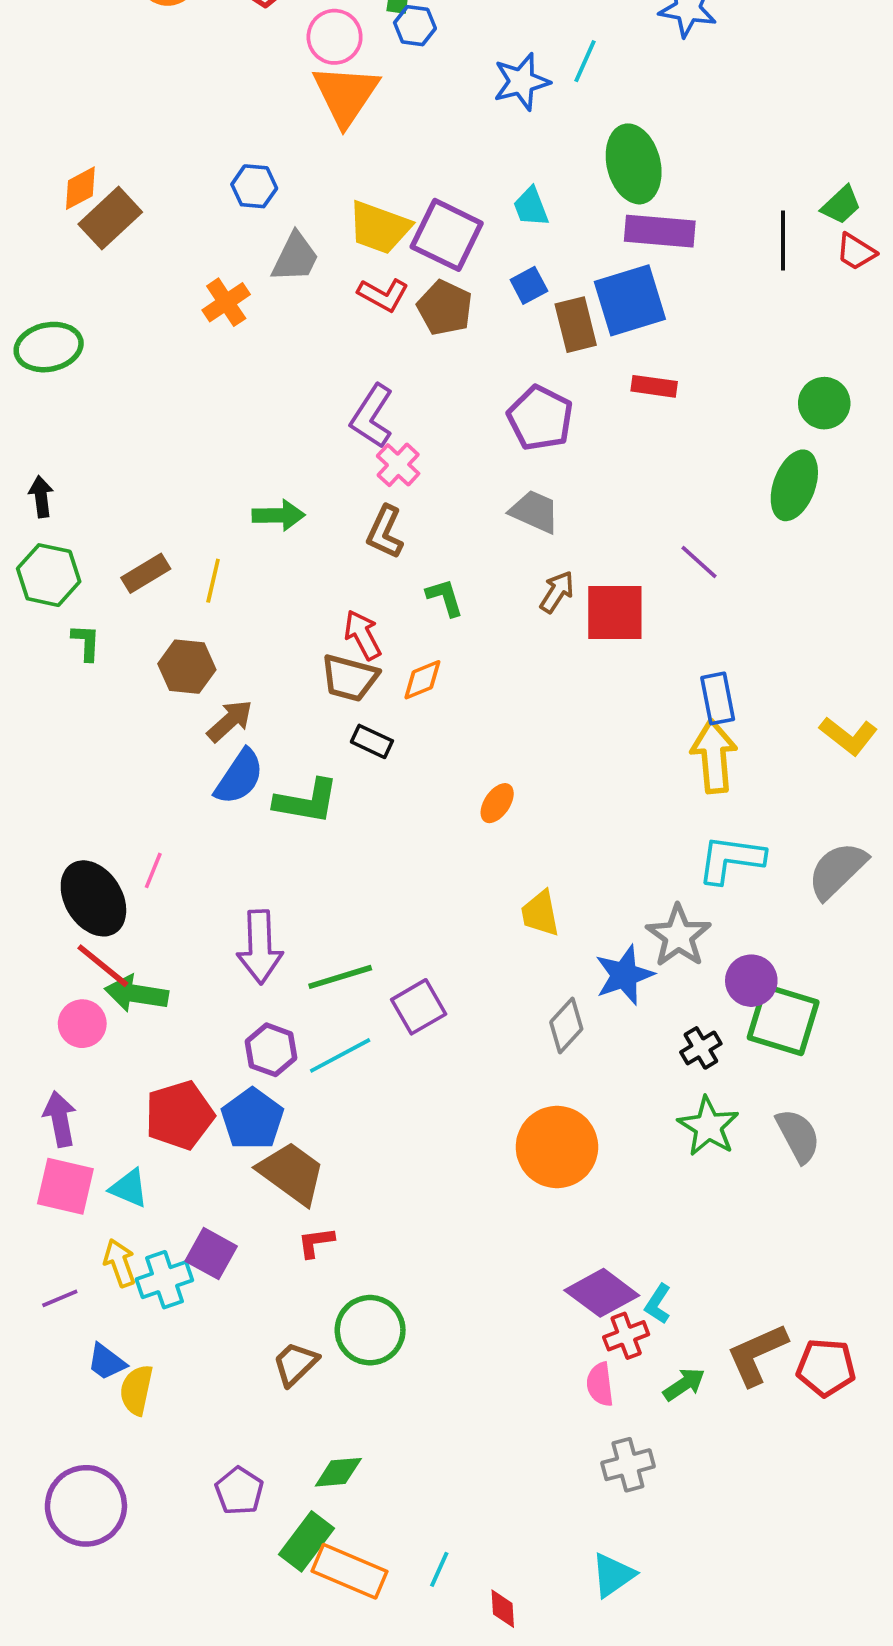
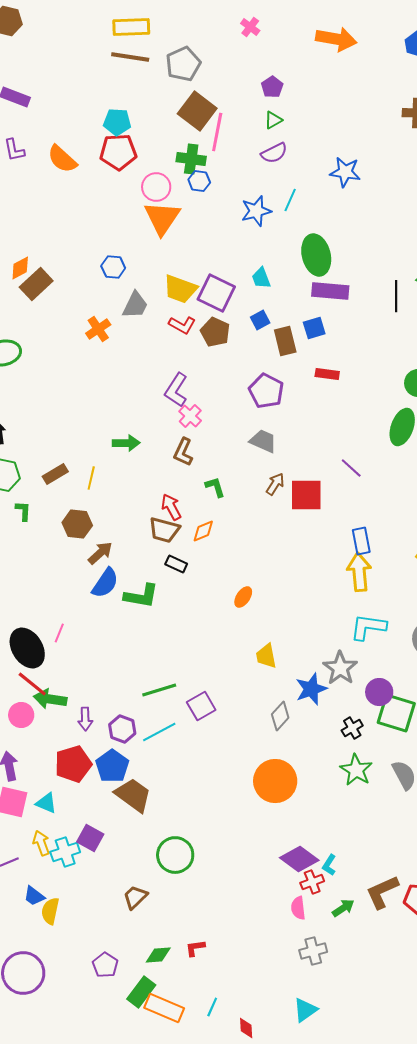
blue square: (630, 300) -> (314, 328), size x0.6
purple arrow: (260, 947) -> (85, 719), moved, size x0.6
red L-shape: (316, 1242) -> (195, 948), moved
green circle: (370, 1330) -> (175, 855), moved

